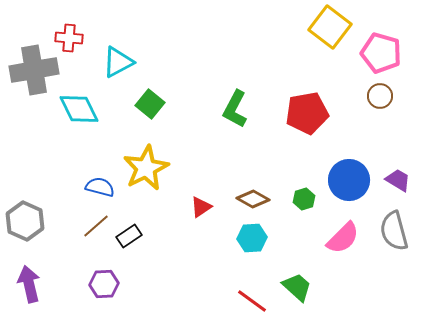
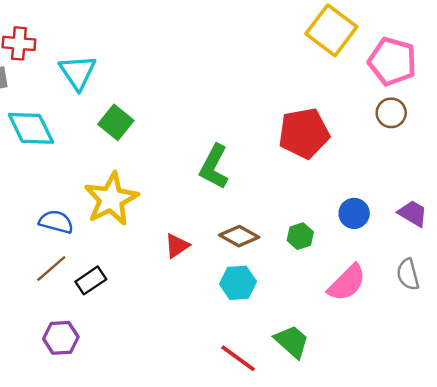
cyan triangle: (118, 62) -> (78, 72), turned -36
green L-shape: (235, 109) -> (214, 167), moved
blue circle: (349, 180) -> (354, 213), size x0.6
gray semicircle: (394, 231) -> (408, 274), size x0.7

